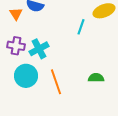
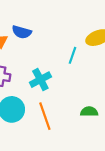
cyan cross: (39, 49) -> (40, 80), moved

